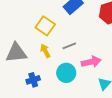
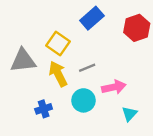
yellow arrow: (45, 51) -> (58, 74), size x1.5
gray triangle: (16, 53) -> (23, 61), moved

